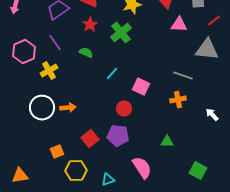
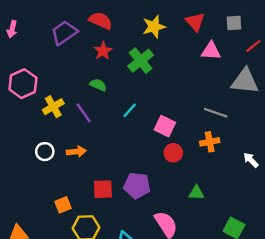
purple line: (55, 43) -> (84, 113), moved
white circle: (42, 108) -> (45, 152), size x0.6
red circle: (124, 109) -> (173, 153), moved
red square: (90, 139) -> (103, 189), turned 36

